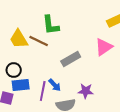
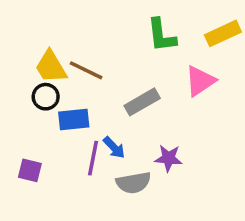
green L-shape: (51, 25) -> (162, 35), moved
black circle: (14, 70) -> (46, 97), moved
blue rectangle: (21, 85) -> (74, 120), moved

